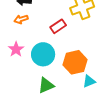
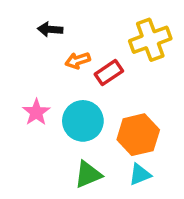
orange arrow: (21, 19) -> (78, 60), moved
cyan triangle: (89, 81) -> (140, 174), moved

